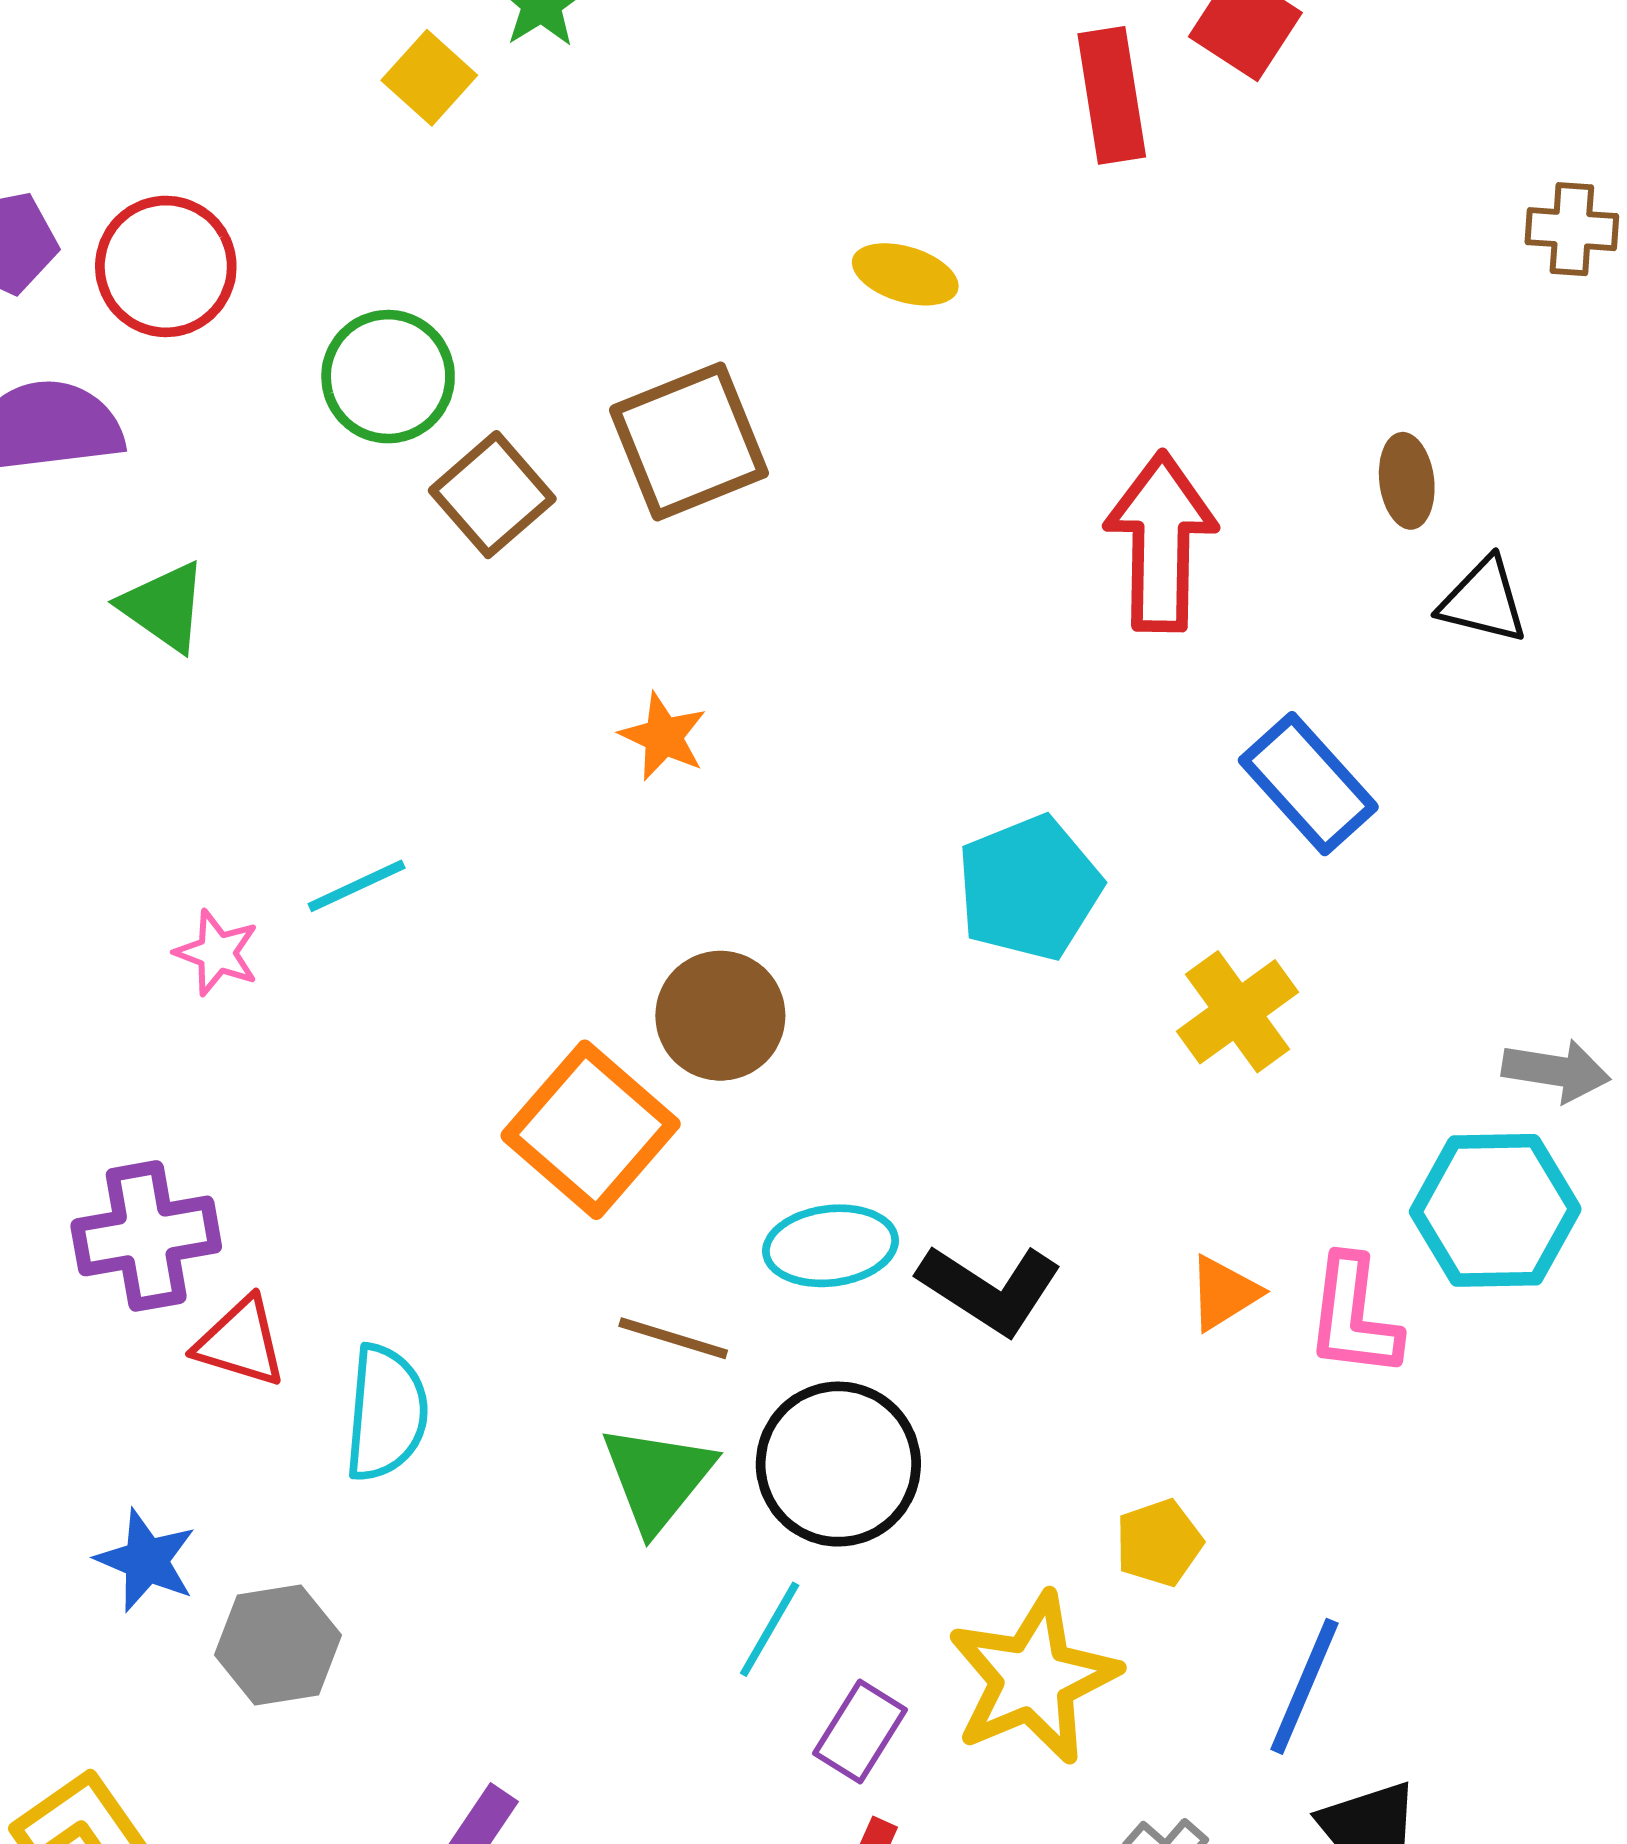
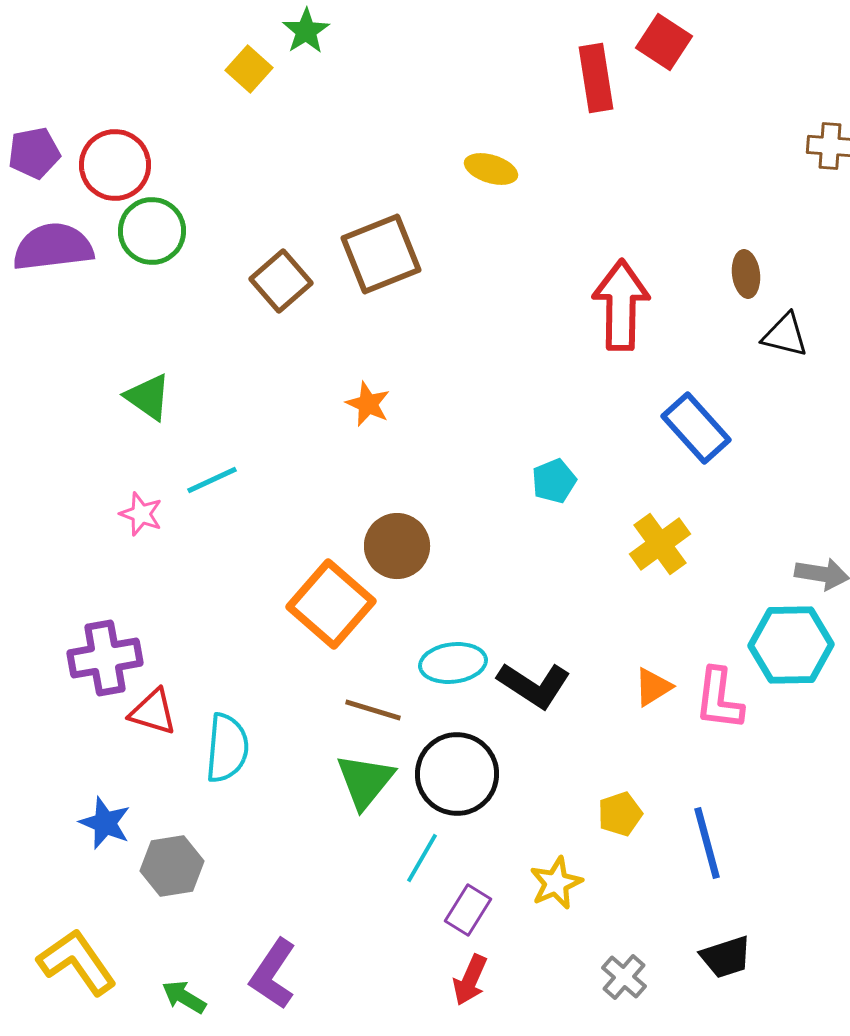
green circle: (388, 377) -> (152, 231), moved
green triangle: (164, 607) -> (148, 397), moved
cyan pentagon: (1029, 888) -> (554, 481), size x0.6
yellow star: (1033, 1678) -> (556, 883), size x0.6
blue line: (1304, 1686) -> (707, 843), moved, turned -38

